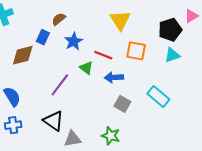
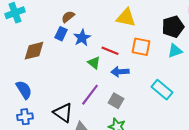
yellow triangle: (120, 20) -> (126, 18), turned -45
blue rectangle: (43, 37) -> (61, 34), moved
purple line: (60, 85) -> (90, 95), moved
gray square: (122, 104) -> (116, 101), moved

